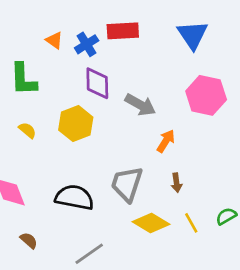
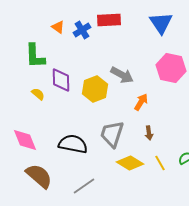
purple diamond: (97, 83) -> (61, 80), moved
yellow hexagon: (76, 124) -> (95, 89), moved
brown semicircle: (29, 240) -> (39, 176), size x2.0

